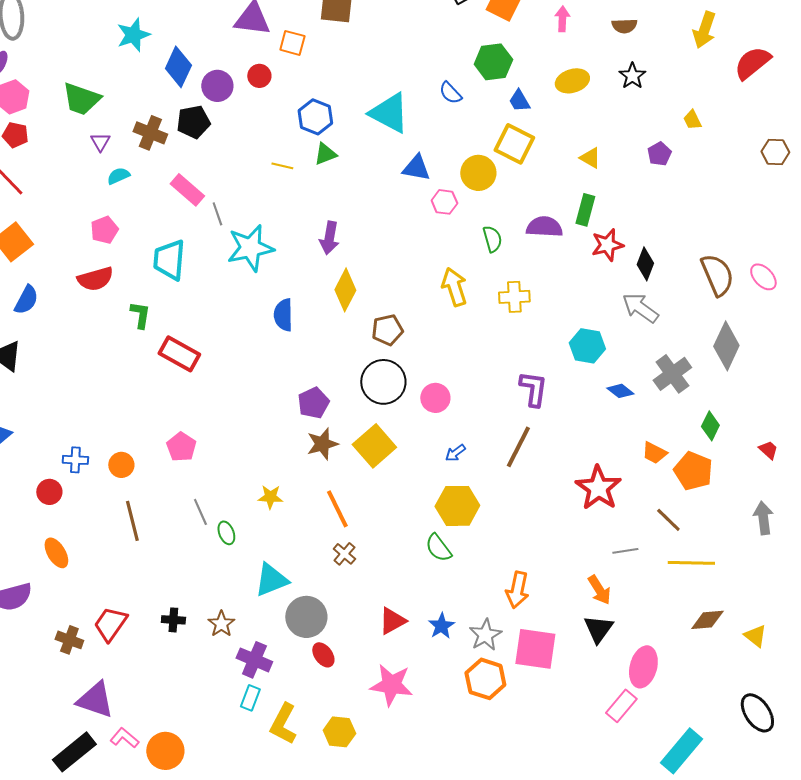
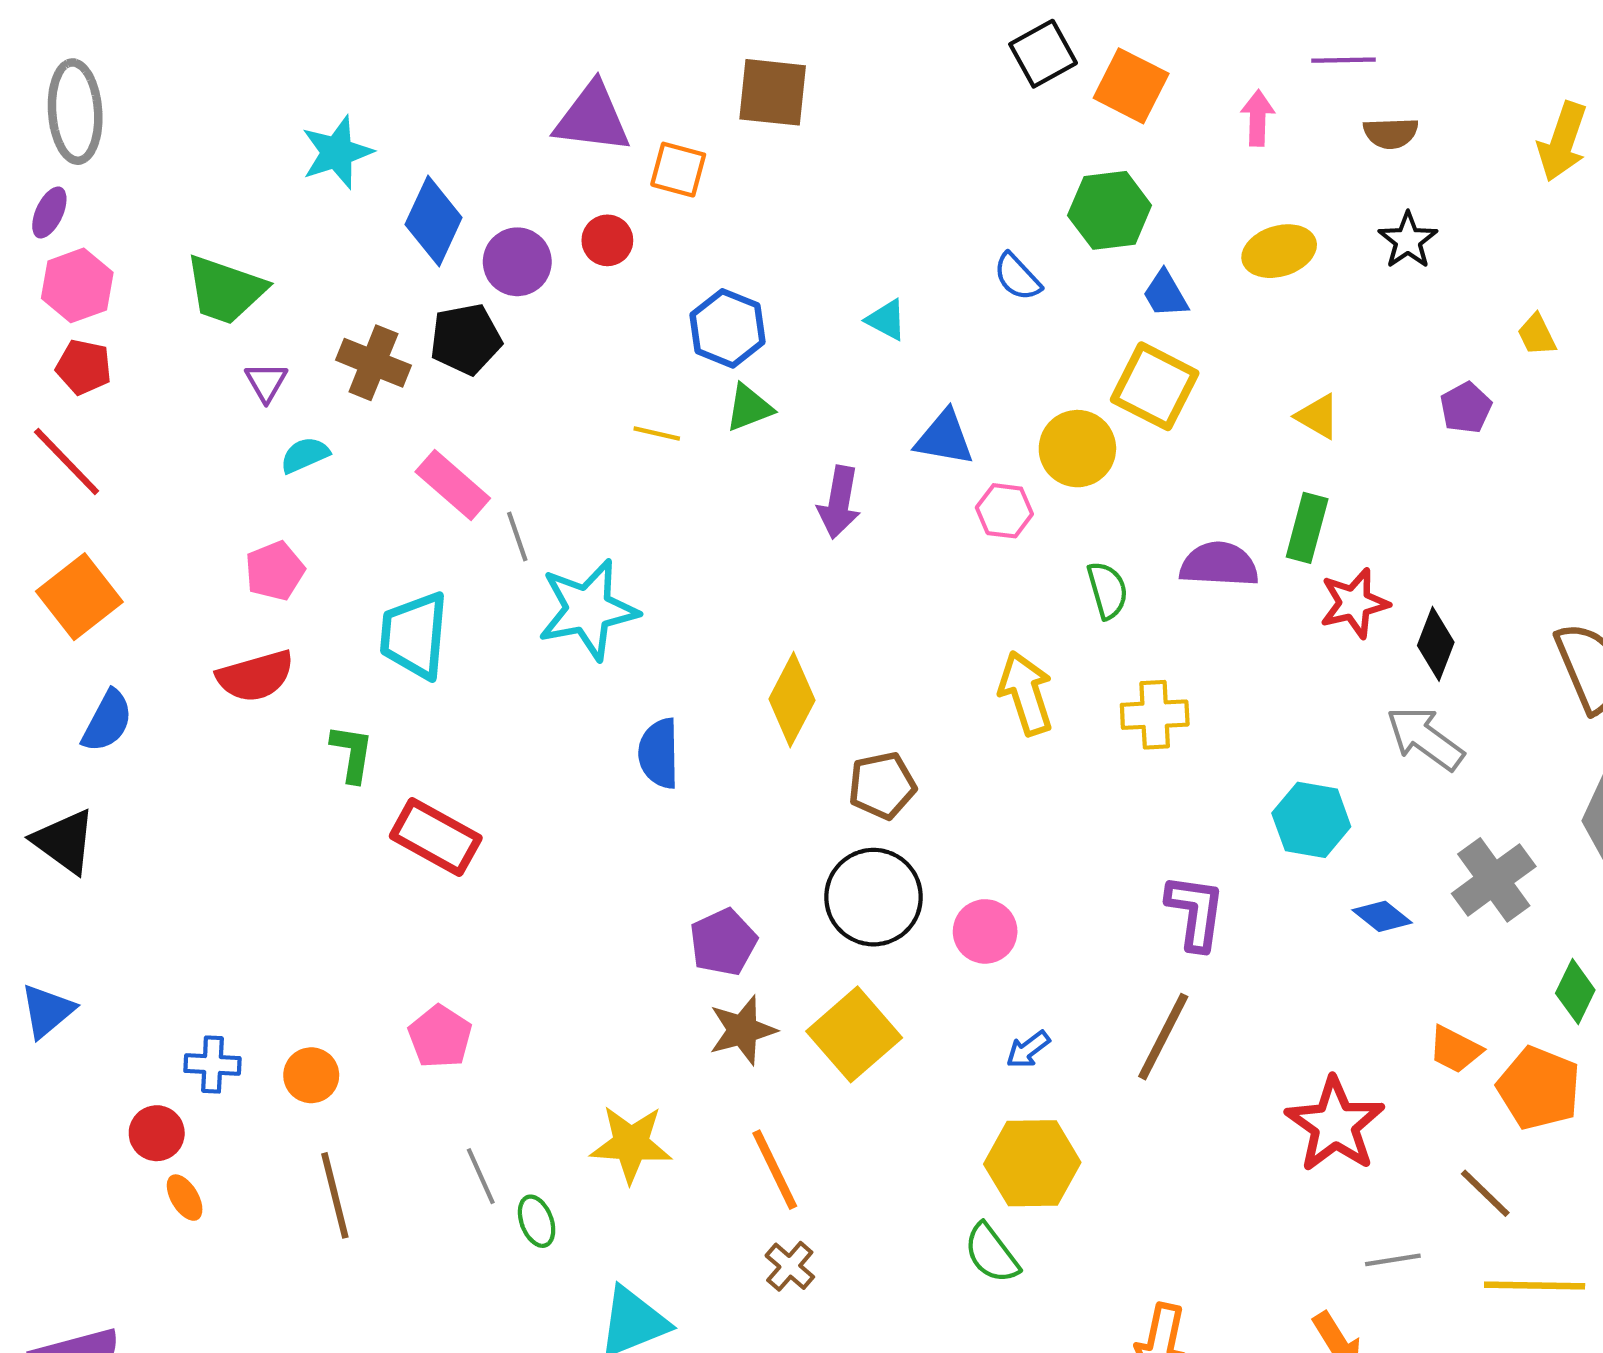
cyan triangle: (389, 113) -> (886, 320), size x0.5
purple arrow: (329, 238) -> (839, 502), moved
yellow star: (270, 497) -> (631, 1144), size x1.5
orange ellipse: (56, 553) -> (185, 1198), moved, size x0.7

